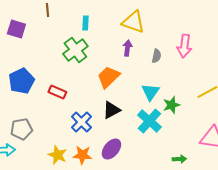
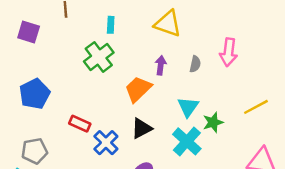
purple arrow: (127, 48) -> (161, 65), moved
red rectangle: (57, 92) -> (80, 124), moved

